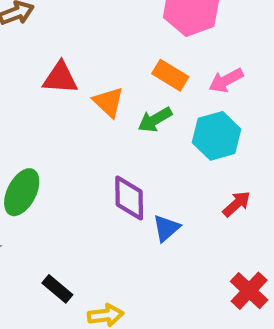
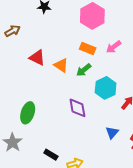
red triangle: (60, 78) -> (37, 58), turned 30
cyan hexagon: (217, 136) -> (106, 88), moved
blue triangle: (166, 228) -> (112, 133), moved

